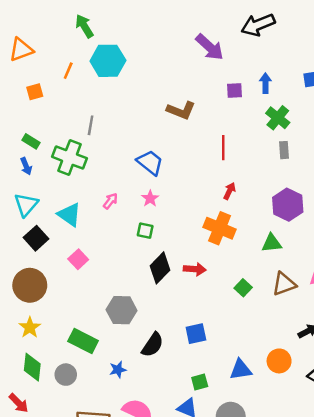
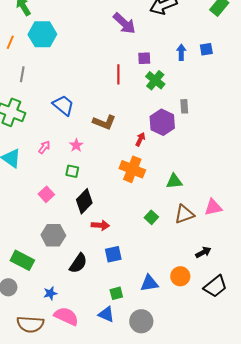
blue arrow: (265, 83) -> (181, 52), moved
brown L-shape: (181, 110) -> (104, 122), moved
green cross: (278, 118) -> (155, 80), moved
gray line: (91, 125) -> (22, 74), moved
red line: (223, 148) -> (118, 74), moved
blue trapezoid: (150, 162) -> (63, 105), moved
purple hexagon: (288, 205) -> (162, 122), moved
pink square: (78, 259) -> (46, 194), moved
red arrow: (195, 269) -> (100, 225), moved
blue star: (118, 370) -> (50, 293), moved

